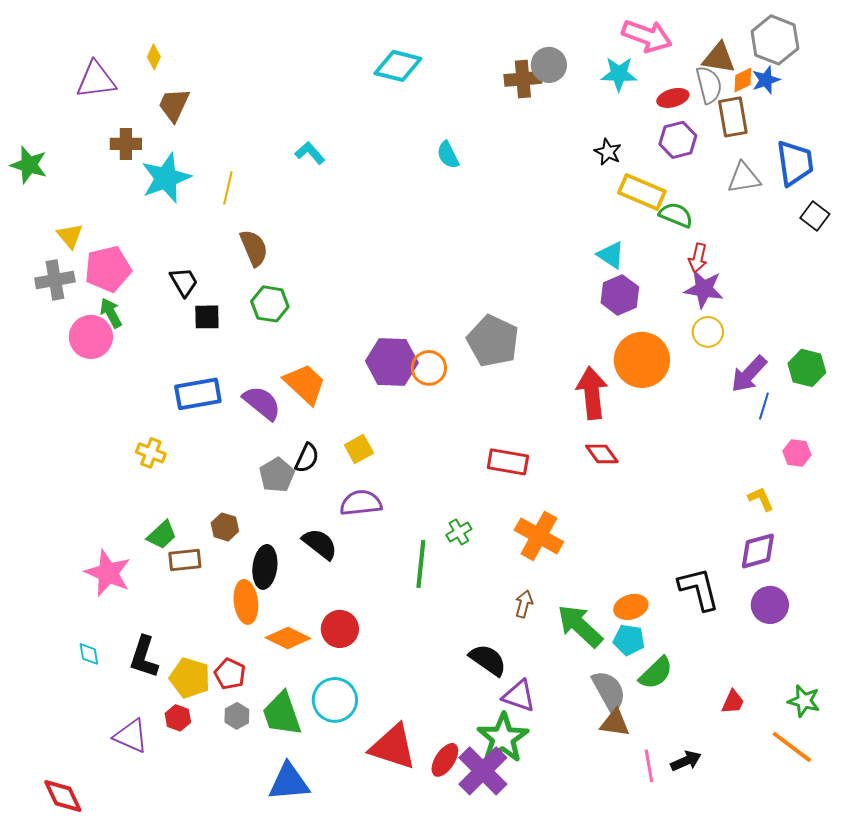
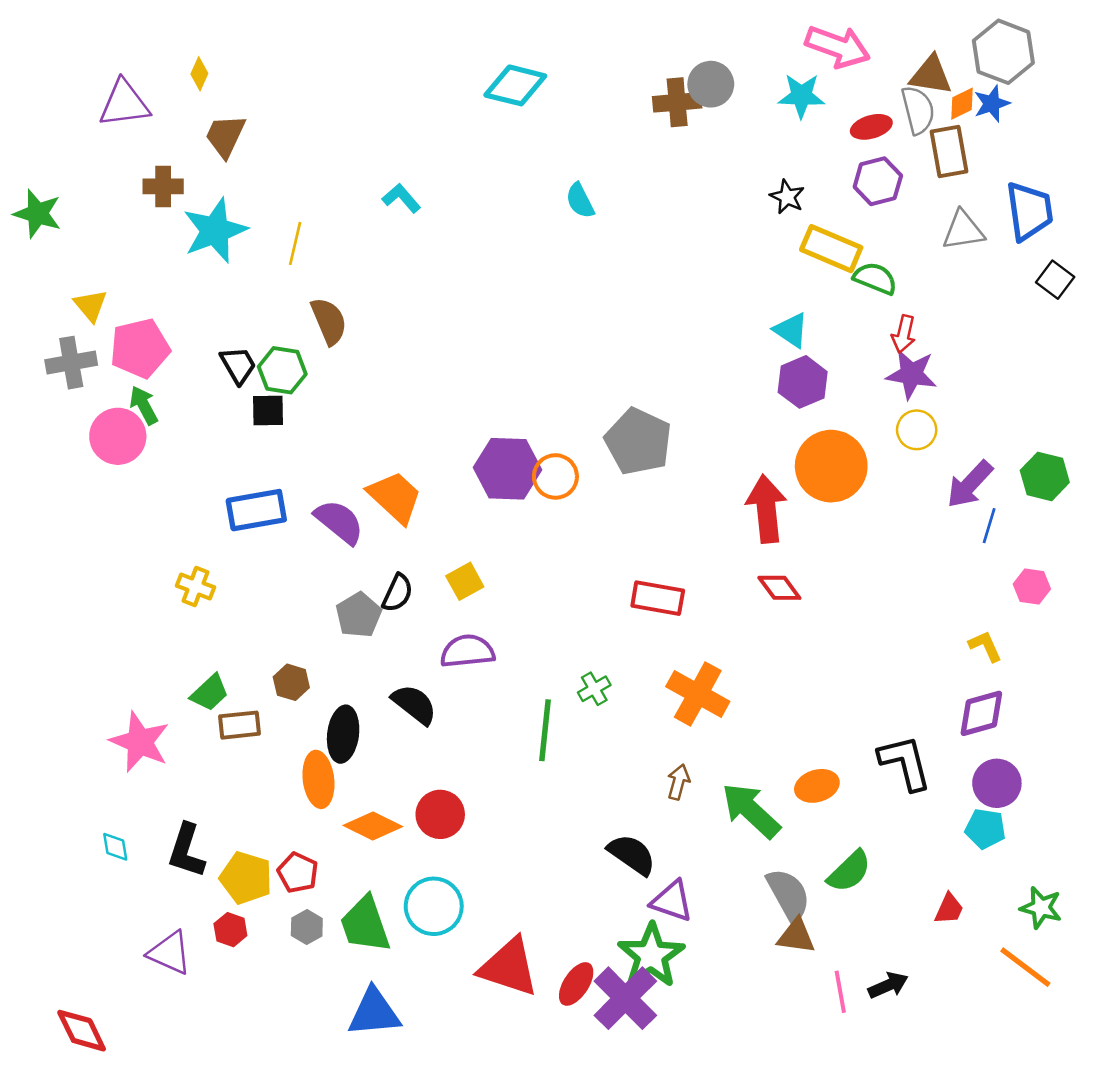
green hexagon: (270, 304) -> (282, 370), moved
cyan pentagon: (629, 640) -> (985, 829), moved

